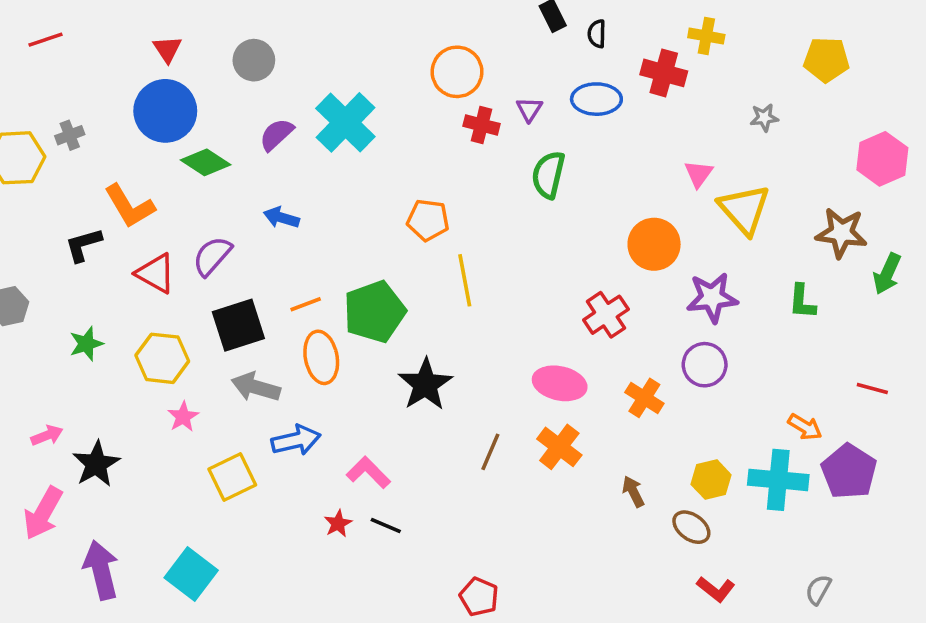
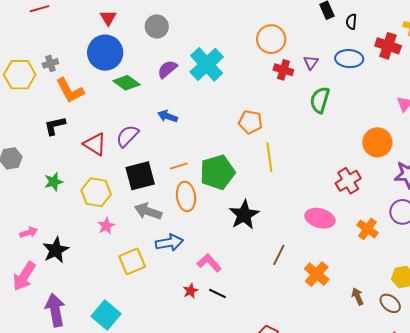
orange L-shape: (129, 206) -> (70, 91), moved
orange cross: (559, 447) -> (317, 274), moved
brown arrow: (633, 492) -> (358, 296), moved

